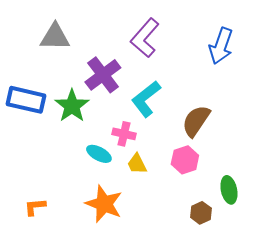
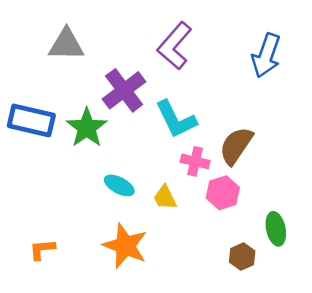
cyan L-shape: (146, 99) -> (176, 119), turned -78
pink cross: (124, 134) -> (195, 161), moved

